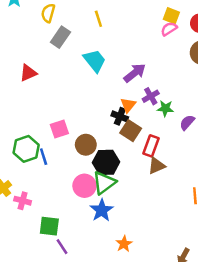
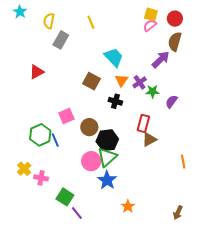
cyan trapezoid: (95, 61) -> (114, 57), moved
purple arrow: (135, 73) -> (161, 59), moved
orange triangle: (128, 105) -> (122, 80), moved
brown square: (131, 131) -> (92, 81), moved
green square: (49, 226) -> (65, 197), turned 30

